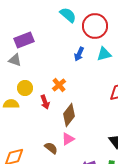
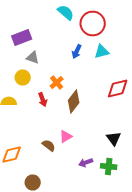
gray triangle: (15, 60) -> (33, 58), moved
yellow circle: (25, 88) -> (23, 78), moved
brown diamond: (69, 115) -> (74, 102), moved

